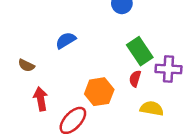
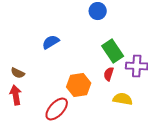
brown semicircle: (26, 65) -> (18, 73), moved
red arrow: (41, 99) -> (16, 95), moved

